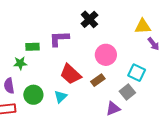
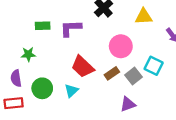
yellow triangle: (143, 26) -> (144, 17), moved
green rectangle: (32, 47) -> (43, 26), moved
gray square: (127, 92) -> (133, 76), moved

